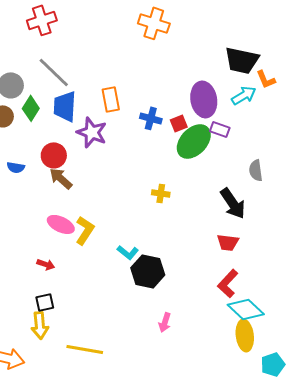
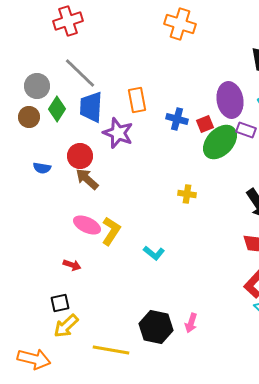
black hexagon: (148, 271) -> (156, 327), moved
black square: (45, 302) -> (60, 303), moved
yellow arrow: (40, 325) -> (66, 326), turned 52

